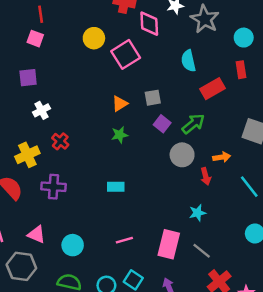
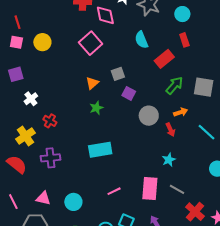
yellow circle: (94, 38) -> (42, 42), moved
green arrow: (193, 124) -> (174, 85), moved
cyan rectangle: (116, 187) -> (100, 150), size x1.6

